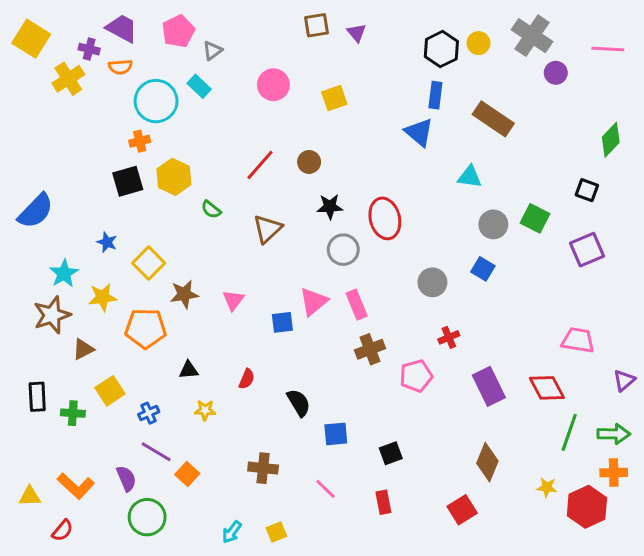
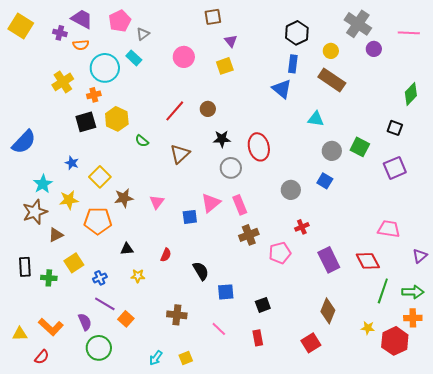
purple triangle: (357, 33) -> (231, 41), moved
yellow circle: (478, 43) -> (331, 51), moved
yellow cross: (68, 79) -> (63, 82), moved

